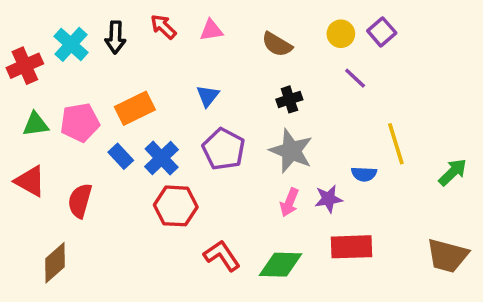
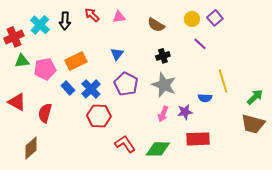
green triangle: (36, 124) -> (22, 61), moved
brown trapezoid: (447, 256) -> (253, 124), moved

